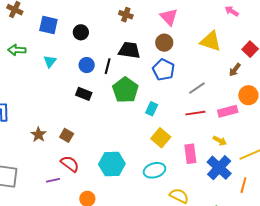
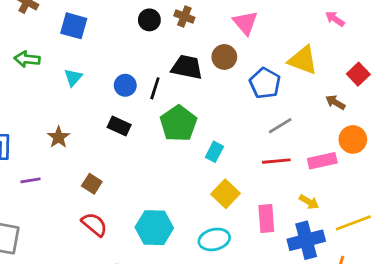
black circle: (81, 32) -> (149, 20), moved
brown circle: (164, 43) -> (224, 57), moved
blue pentagon: (164, 70) -> (265, 83), moved
brown arrow: (235, 70) -> (335, 102), turned 80
brown star: (38, 135) -> (59, 137), moved
blue cross: (219, 168) -> (306, 240), turned 30
purple line: (53, 180) -> (31, 180), moved

